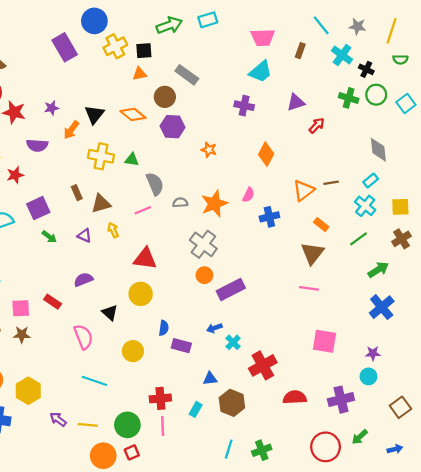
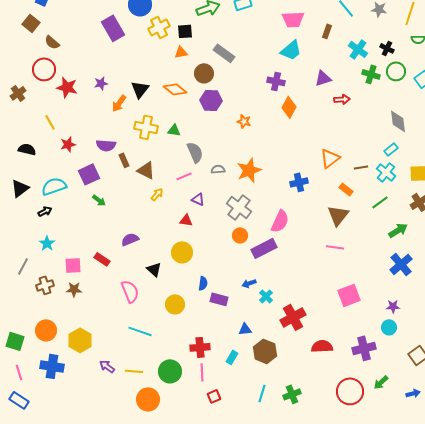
cyan cross: (342, 55) -> (358, 49), moved
red arrow: (317, 125) -> (342, 99), turned 42
purple semicircle: (37, 145) -> (106, 145), moved
orange diamond: (266, 154) -> (289, 107), moved
brown line: (331, 183) -> (361, 167), moved
pink semicircle: (248, 195) -> (280, 221), moved, size x1.6
brown triangle: (101, 204) -> (146, 170), turned 42
yellow arrow: (113, 230) -> (157, 194), turned 64
purple triangle: (84, 236) -> (198, 199), moved
red triangle: (145, 259) -> (186, 220), size x0.6
pink square: (324, 341) -> (349, 295), turned -30
red square: (132, 452) -> (214, 396), moved

